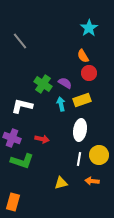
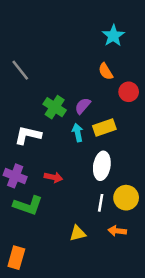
gray line: (20, 41) -> (20, 70), moved
red circle: (89, 73) -> (129, 92), moved
purple semicircle: (65, 83) -> (83, 106), turned -80

